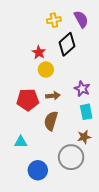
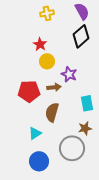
yellow cross: (54, 20) -> (47, 13), moved
black diamond: (67, 44) -> (81, 36), moved
purple star: (82, 89) -> (69, 74), moved
cyan triangle: (21, 142) -> (35, 133), moved, turned -32

